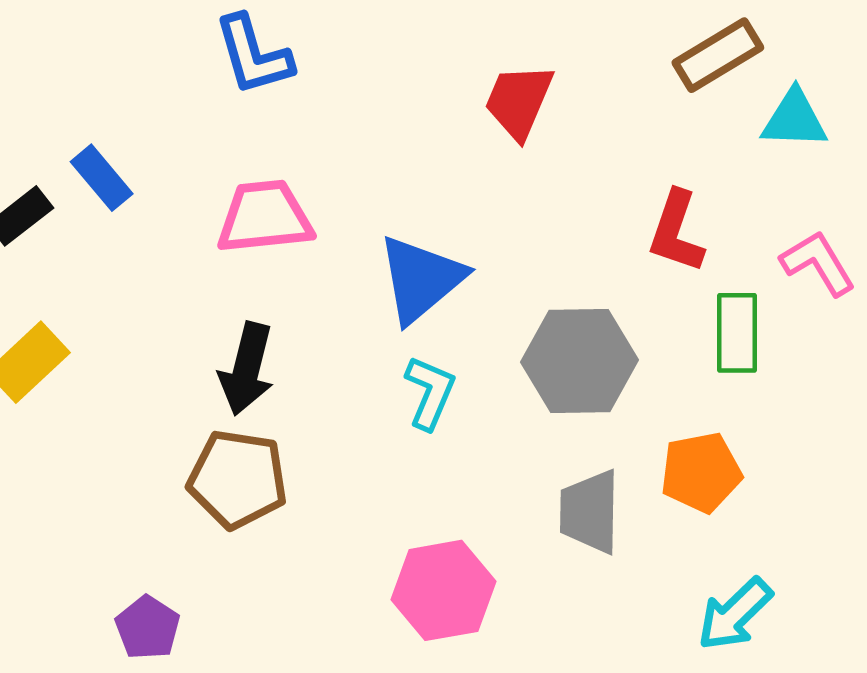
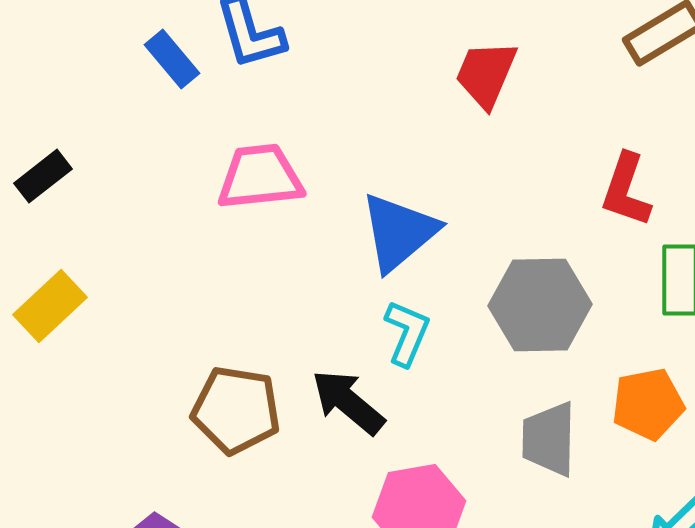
blue rectangle: (102, 178) -> (172, 59), moved
black arrow: (247, 369) -> (348, 402), moved, turned 116

